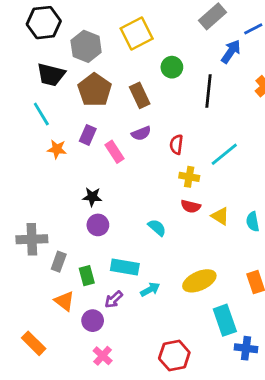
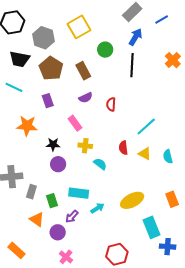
blue arrow: (231, 51) -> (136, 37), moved
cyan line: (41, 114) -> (14, 87), turned -30
purple rectangle: (88, 135) -> (48, 101), turned -40
orange star: (57, 149) -> (27, 126), moved, size x1.5
pink rectangle: (115, 152) -> (75, 123), moved
cyan line: (224, 154) -> (146, 127), moved
yellow cross: (189, 177) -> (85, 146), moved
red semicircle: (191, 206) -> (123, 148), turned 72

